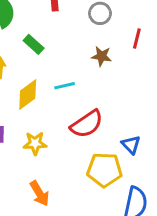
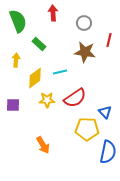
brown star: (101, 56) -> (85, 52), size x1.5
yellow star: (35, 143) -> (47, 100), moved

